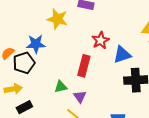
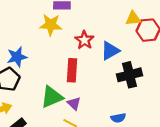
yellow star: (57, 19) -> (51, 25), moved
green triangle: (61, 87) -> (52, 97), size x1.6

